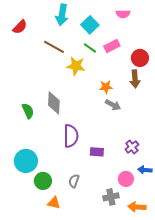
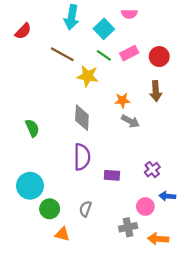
pink semicircle: (123, 14) -> (129, 14), moved
red circle: (140, 58) -> (159, 57), moved
gray diamond: (54, 103) -> (82, 118), moved

